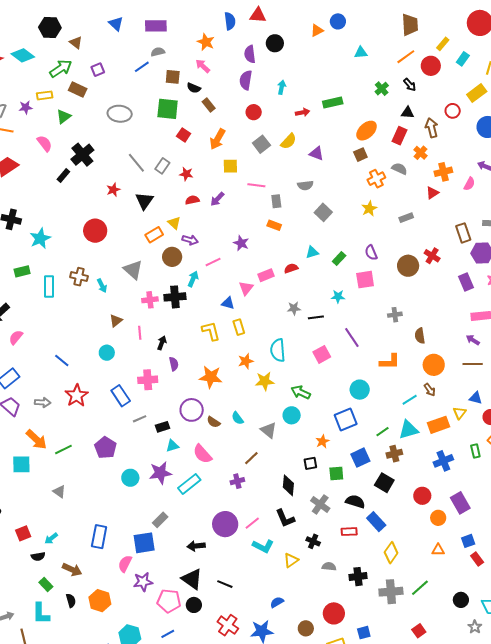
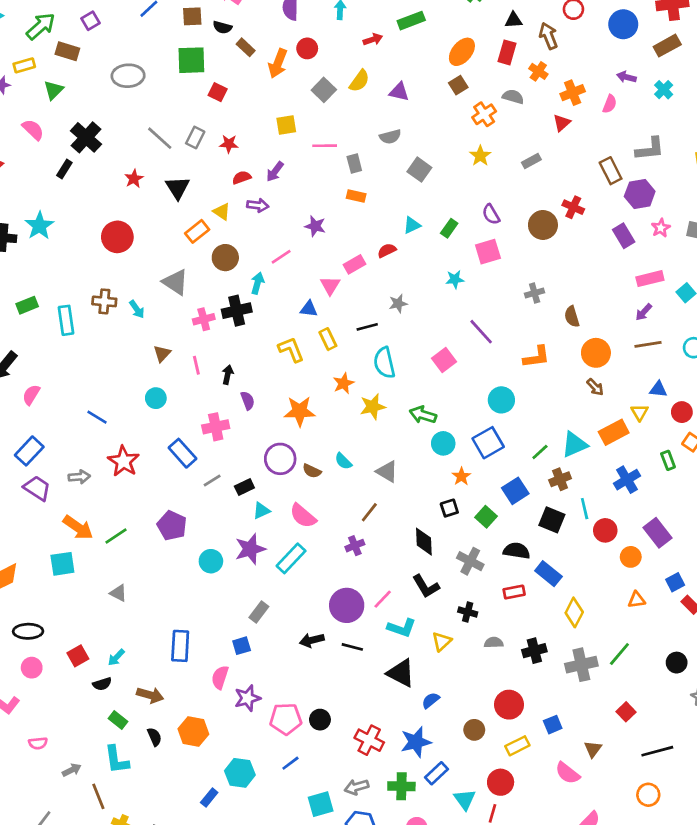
orange arrow: (218, 139) -> (278, 63), moved
cyan star: (40, 238) -> (39, 226), moved
purple arrow: (190, 240) -> (258, 205), moved
black line: (316, 317) -> (367, 327), moved
purple arrow: (473, 340) -> (644, 312), turned -72
cyan line: (410, 400) -> (585, 509), moved, turned -63
cyan circle: (292, 415) -> (443, 443), moved
green square: (336, 473) -> (486, 517), turned -35
blue square: (144, 543) -> (242, 646), size x0.6
black triangle: (192, 579) -> (401, 673), moved
black line: (225, 584) -> (352, 647), moved

